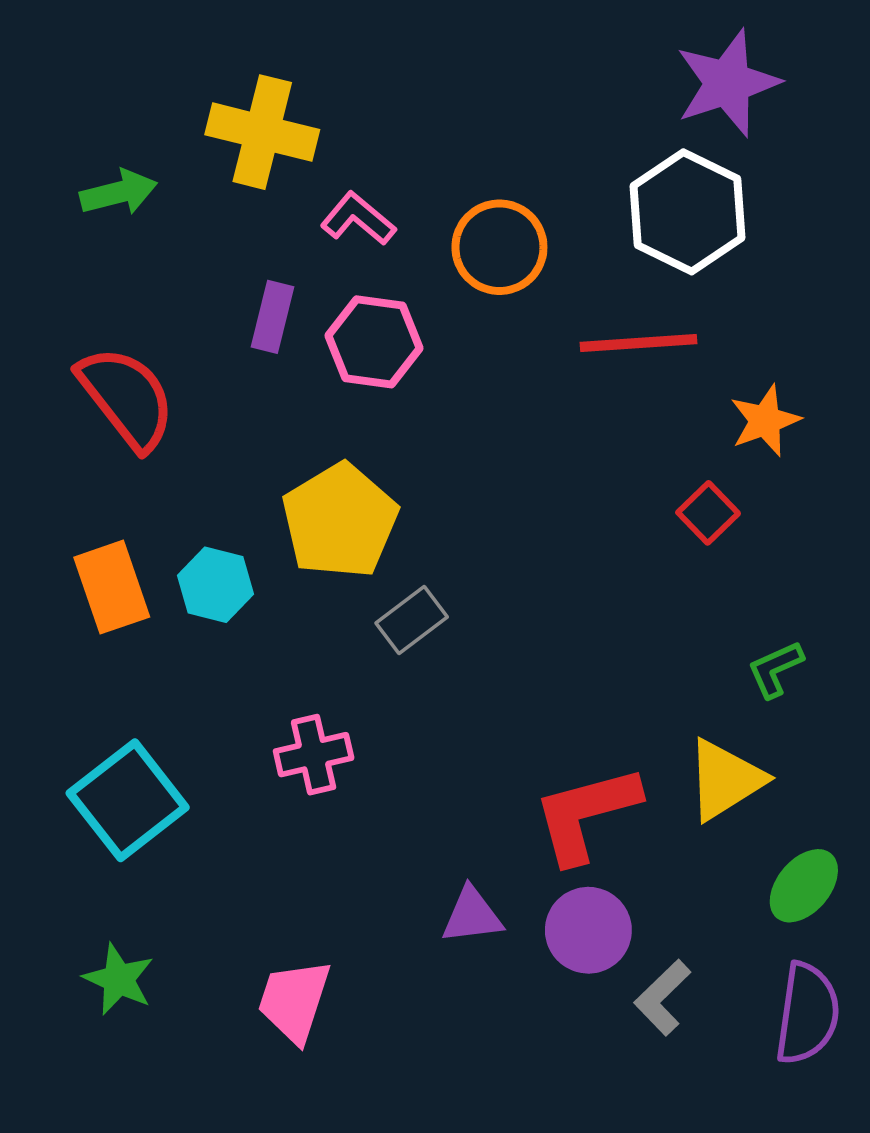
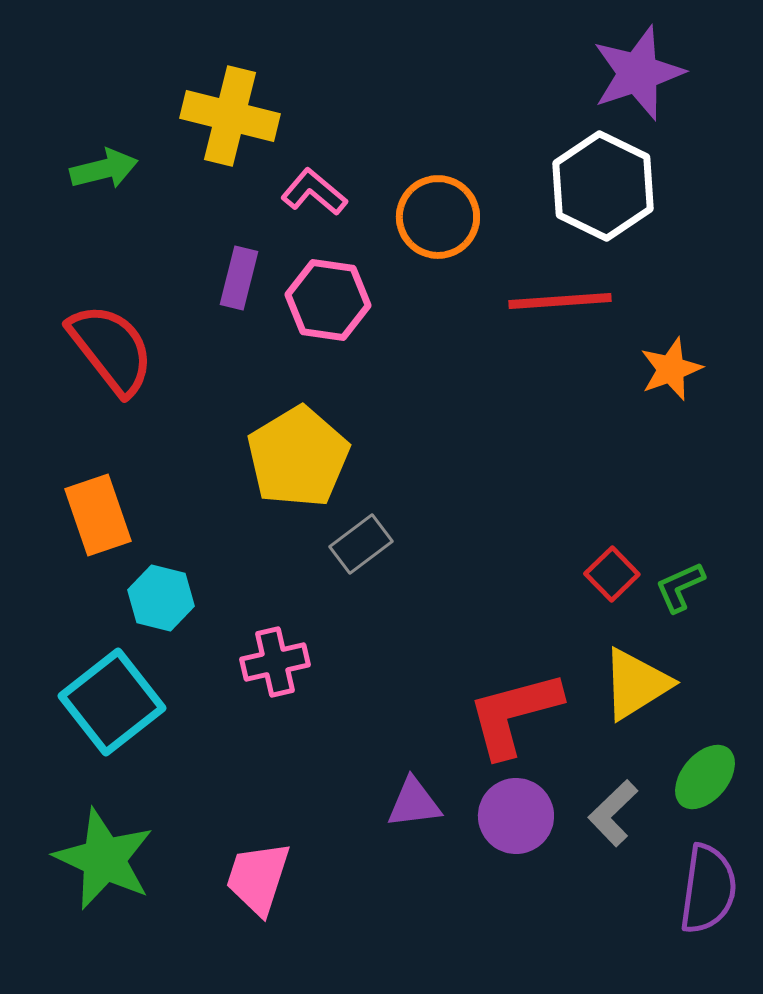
red square: (708, 513) -> (612, 574), moved
cyan hexagon: (216, 585) -> (161, 598), moved
green star: (119, 979) -> (104, 859), size x1.6
gray L-shape: (662, 997) -> (613, 813), moved

